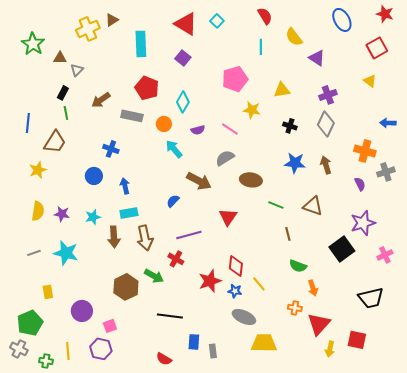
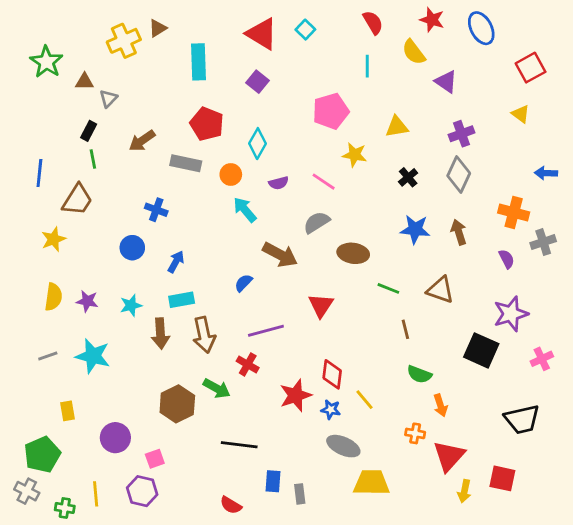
red star: (385, 14) -> (432, 20), moved
black cross: (290, 126) -> (408, 177), turned 32
blue arrow: (125, 186) -> (176, 262), turned 42
black square: (342, 249) -> (481, 350), turned -30

